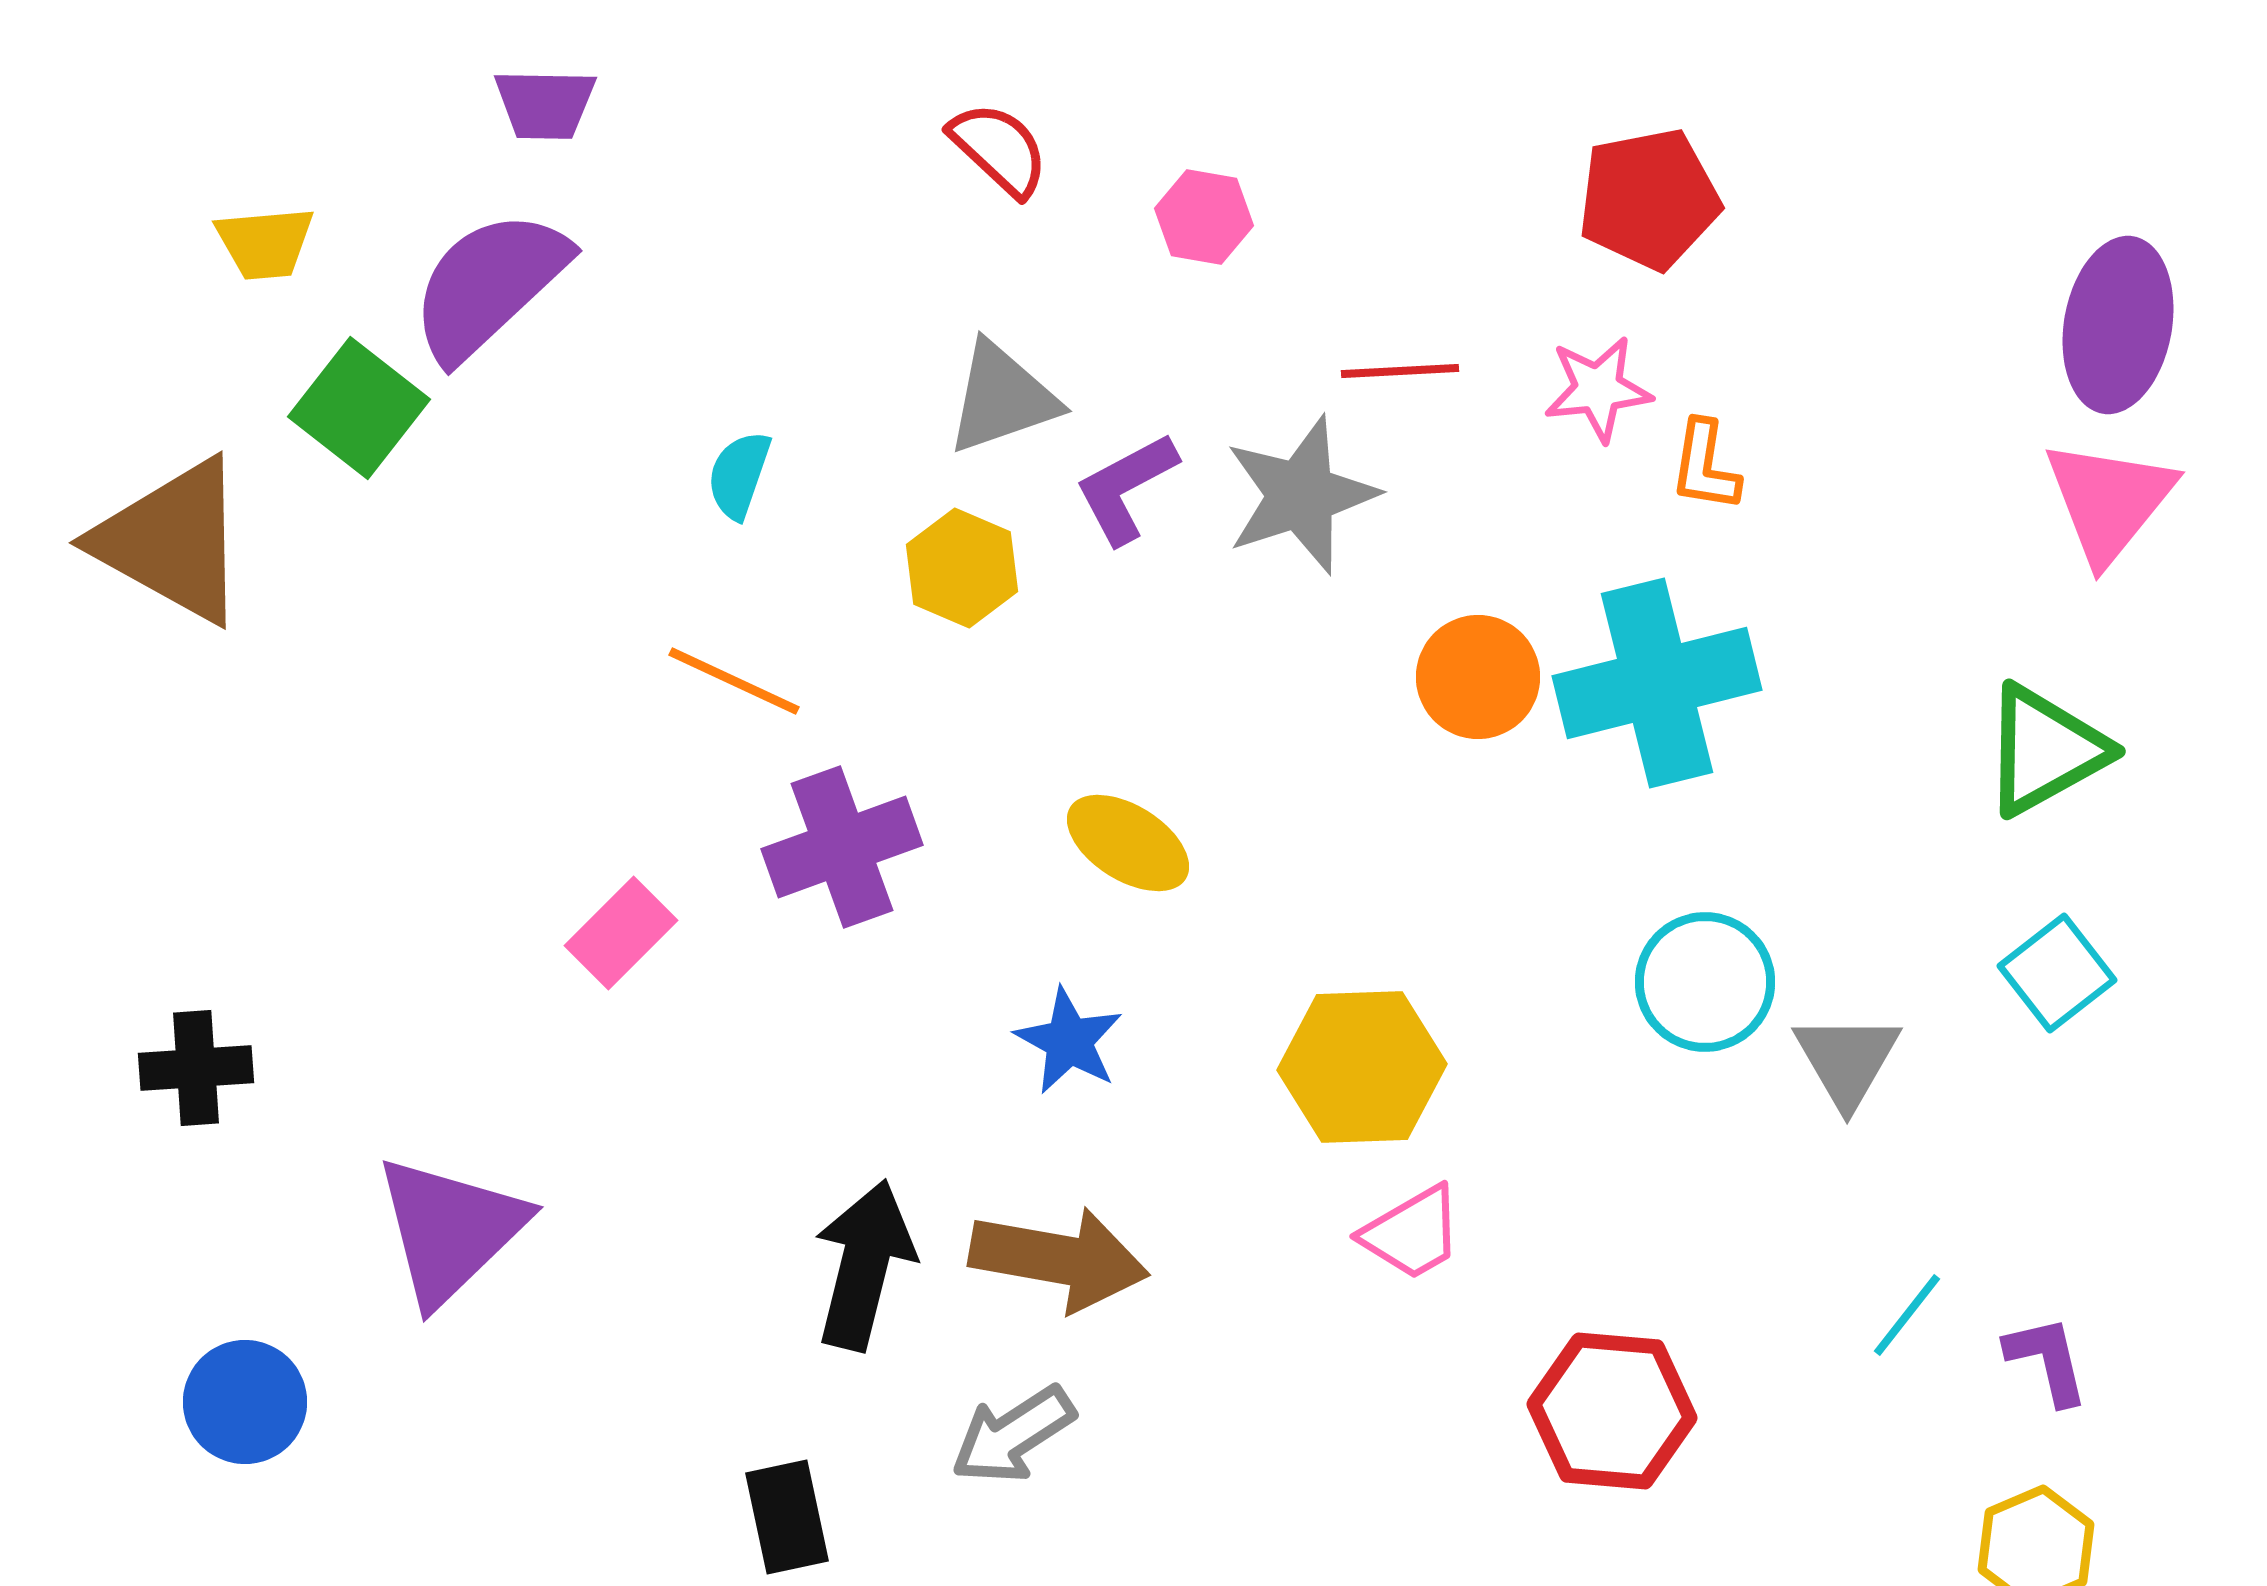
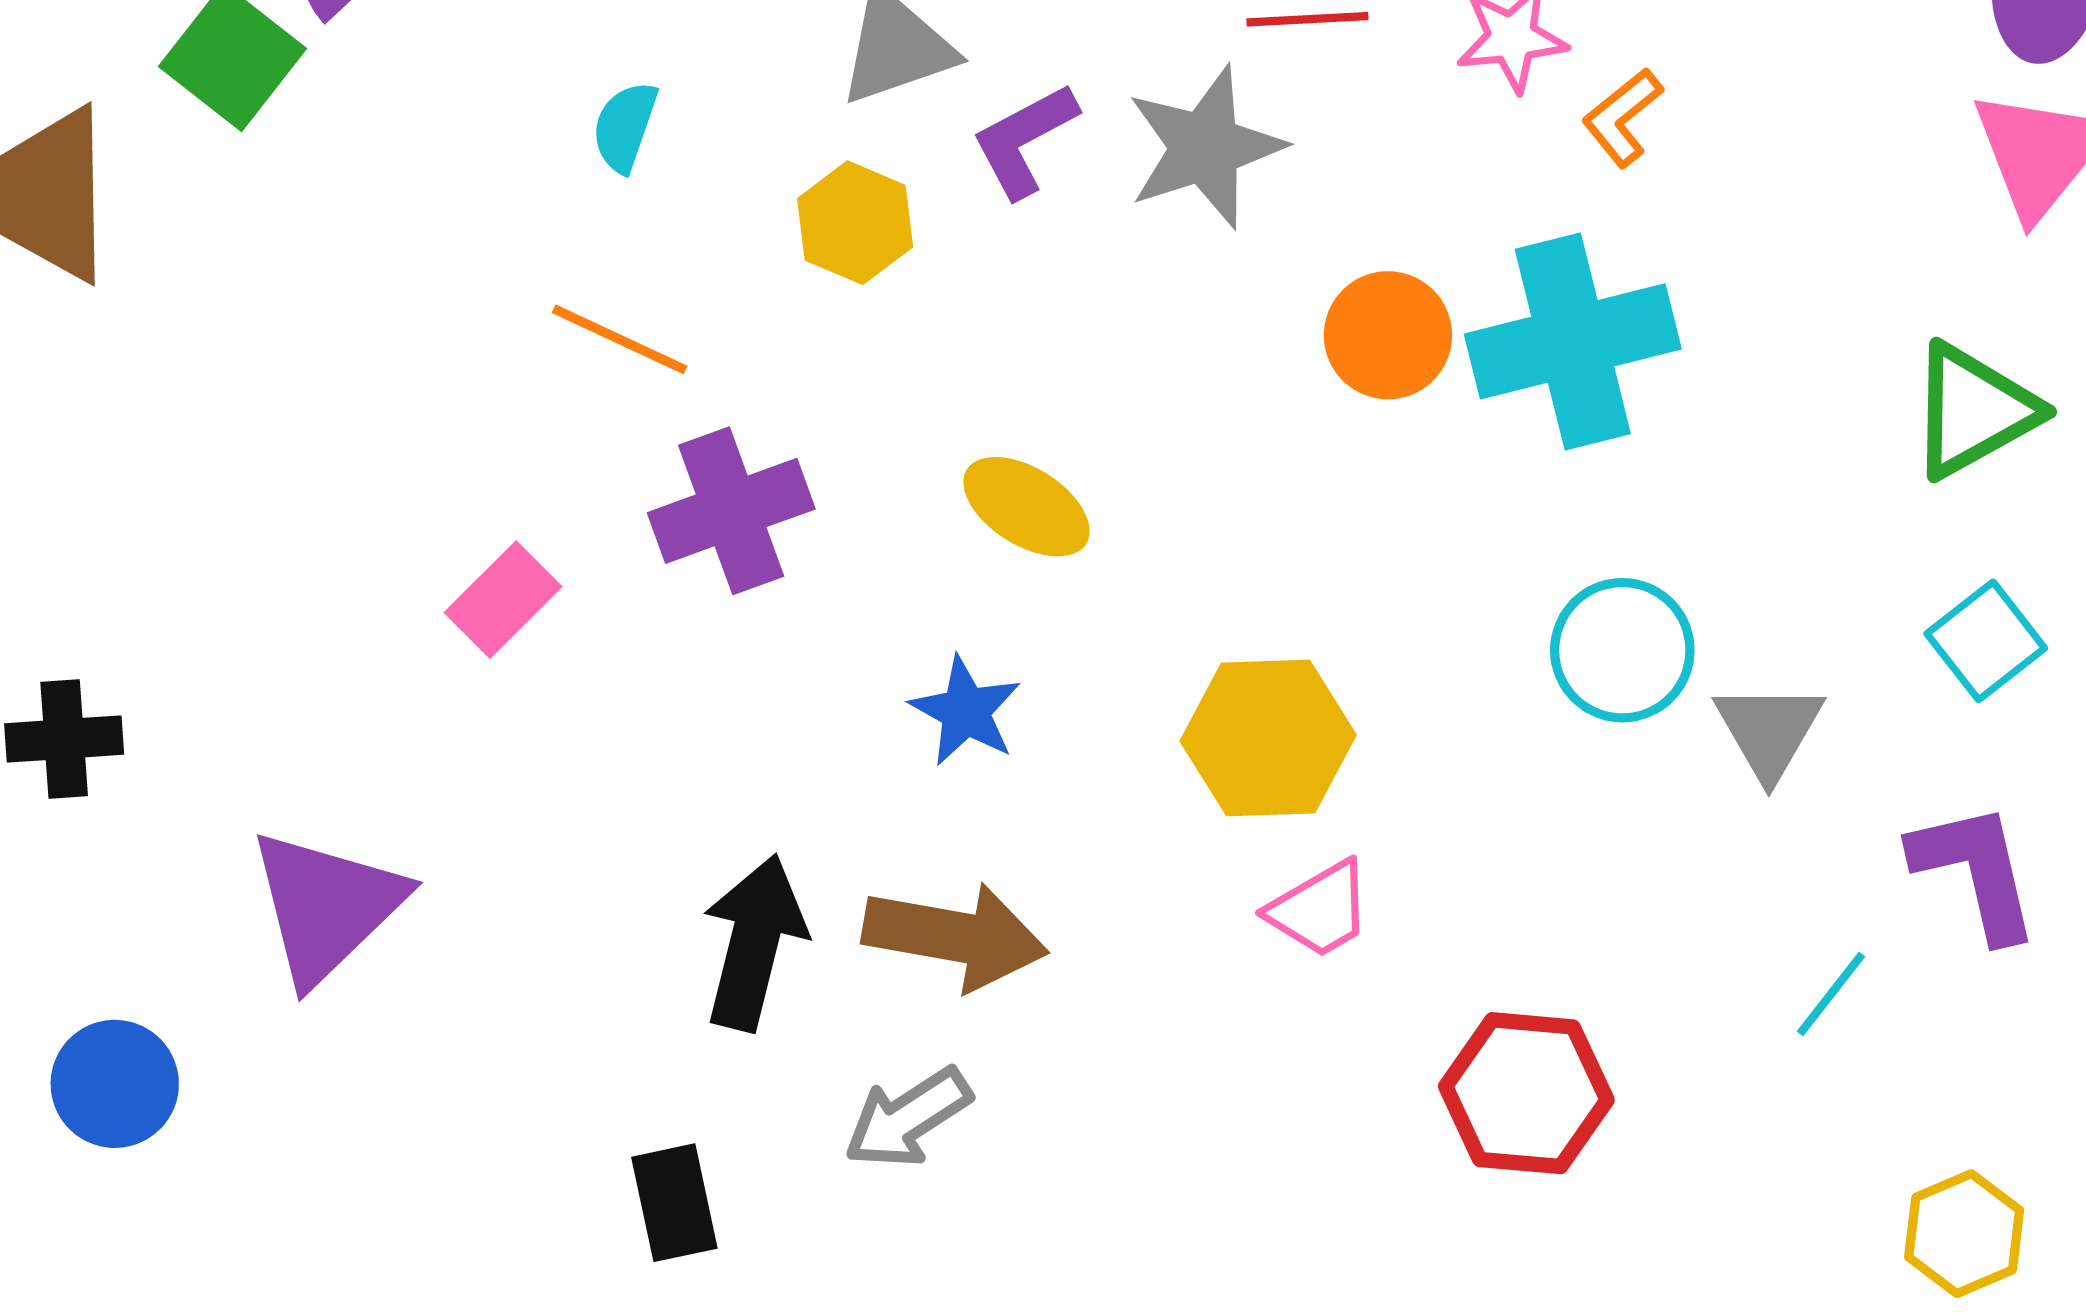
orange L-shape: (1705, 466) -> (1622, 117), turned 42
purple L-shape: (2047, 1360) -> (1975, 871), moved, size x1.5

